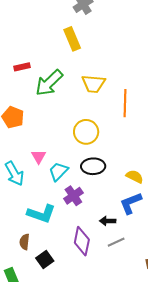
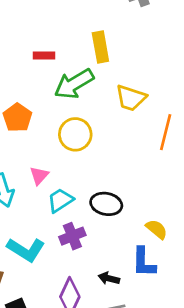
yellow rectangle: (72, 39) -> (100, 47), moved
yellow circle: (86, 132) -> (75, 134), moved
blue L-shape: (131, 203) -> (144, 262), turned -80

